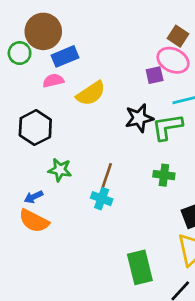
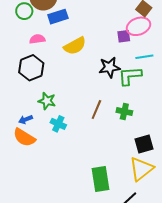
pink ellipse: (173, 60) -> (138, 26), turned -50
pink semicircle: (53, 81) -> (37, 39), moved
brown line: (107, 176) -> (96, 110), moved
cyan cross: (102, 199) -> (58, 124), moved

